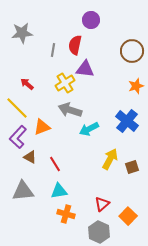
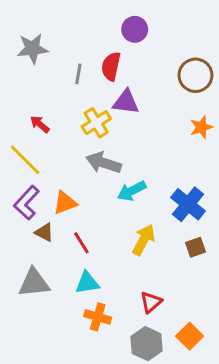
blue cross: (127, 121) -> (188, 204), moved
orange triangle: (42, 127) -> (65, 203), moved
yellow arrow: (110, 159) -> (144, 240), moved
orange square: (128, 216) -> (190, 336), moved

